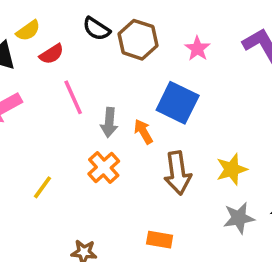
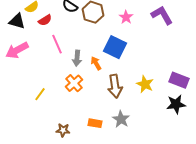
yellow star: (232, 169) -> (145, 84), turned -30
gray star: (239, 218) -> (121, 119), moved, turned -30
orange rectangle: (160, 240) -> (95, 123), moved

